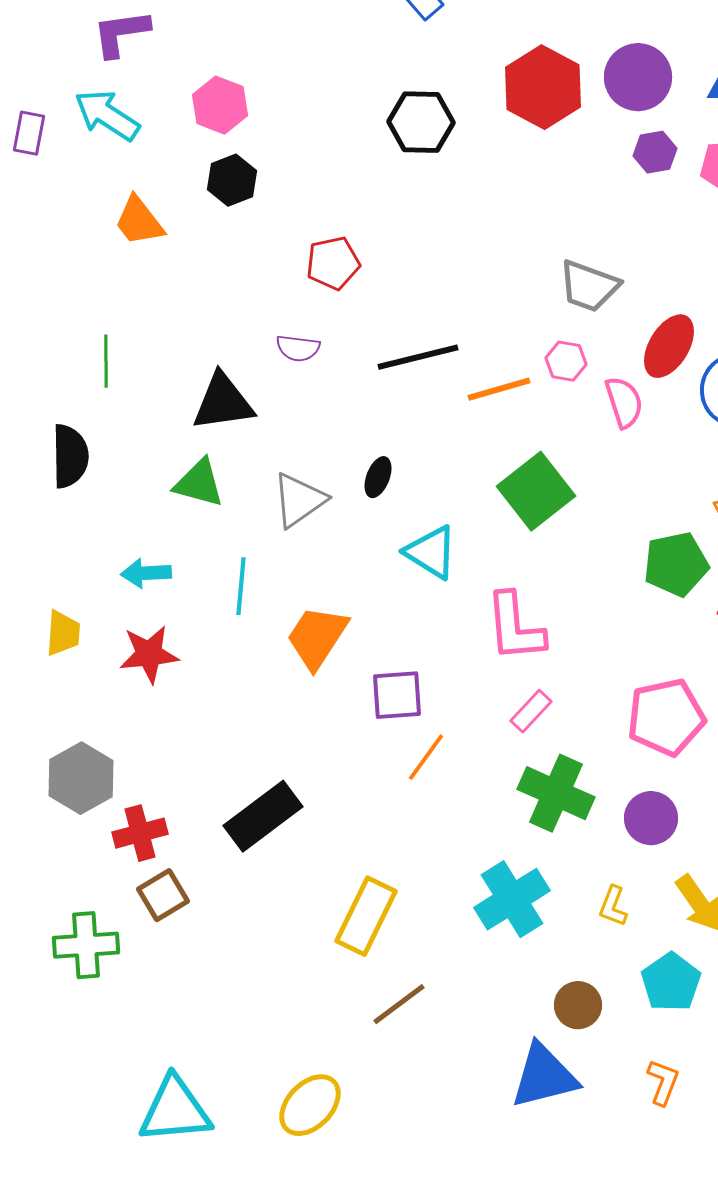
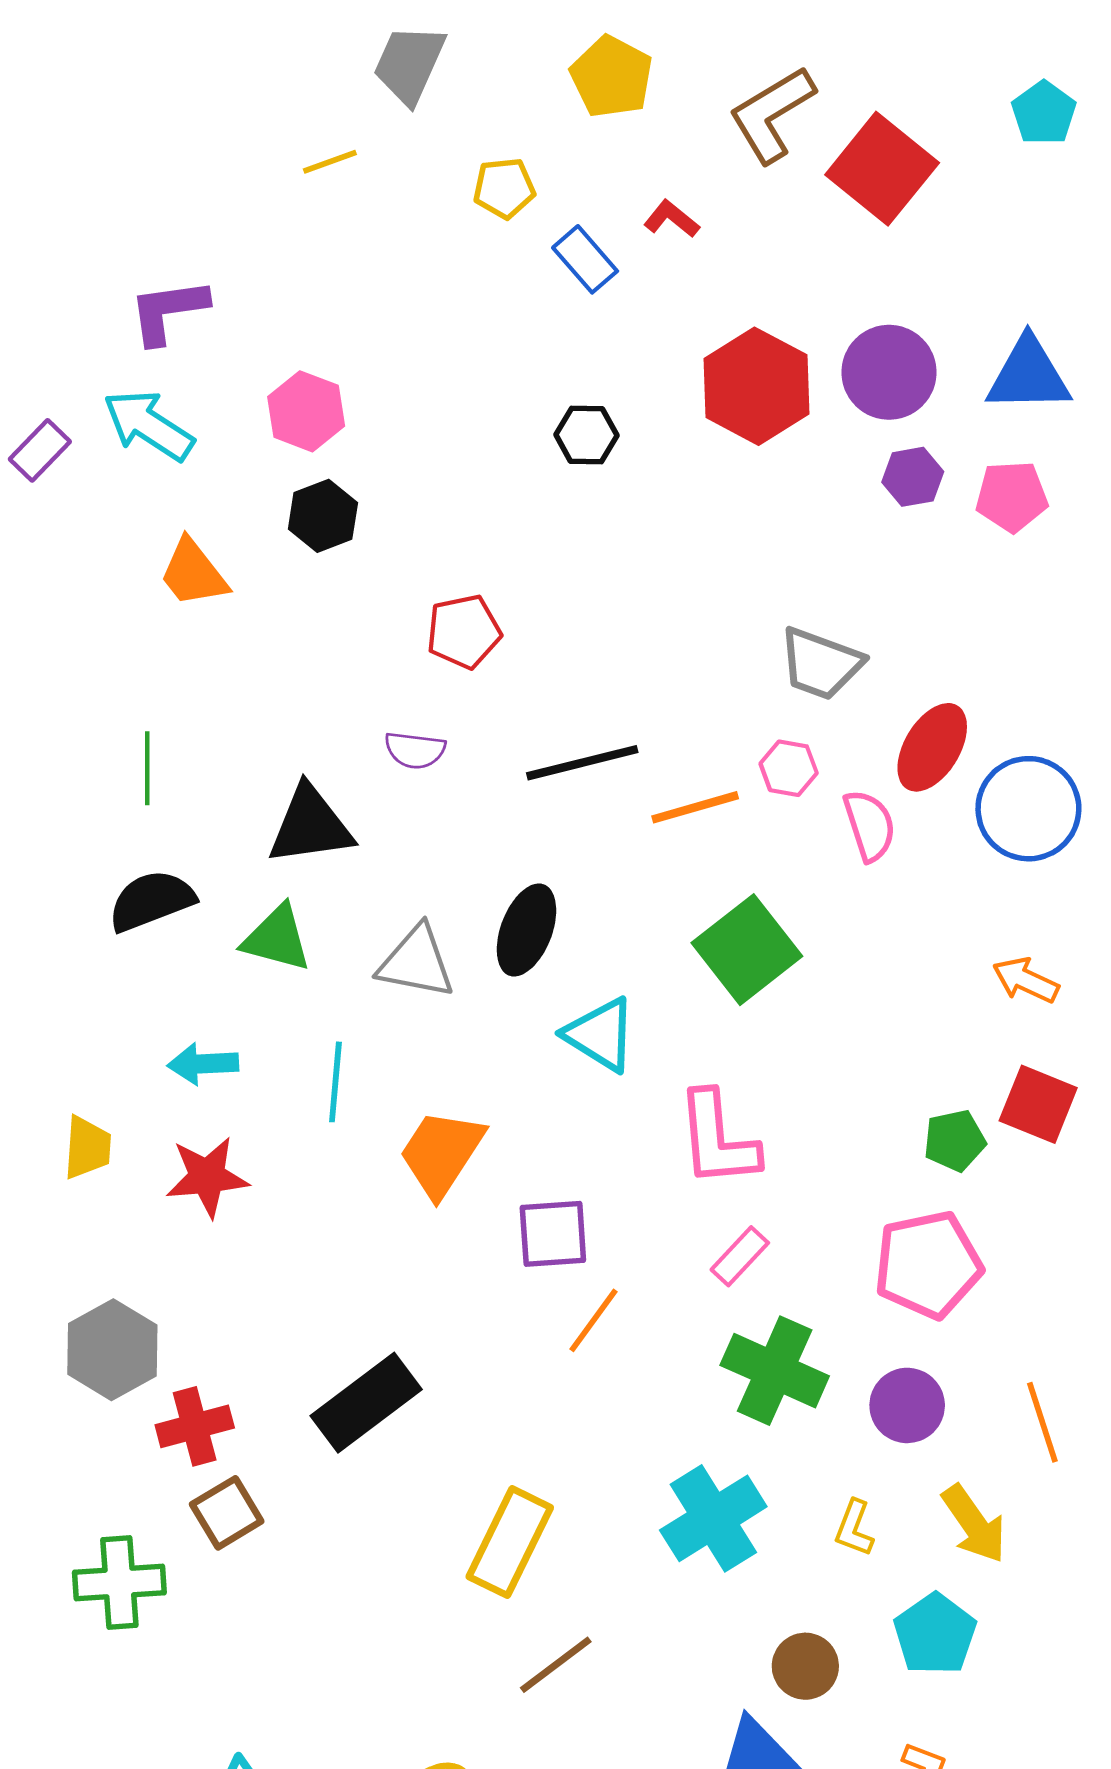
black hexagon: (421, 122) -> (586, 435), size x0.7
purple rectangle: (29, 133) -> (40, 450), turned 33
black semicircle: (70, 456) -> (151, 901), moved, turned -110
black ellipse: (378, 477) -> (526, 930), size x1.6
gray triangle: (299, 500) -> (416, 962), turned 46
green pentagon: (676, 564) -> (955, 1141), moved, size x0.7

